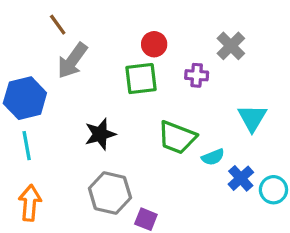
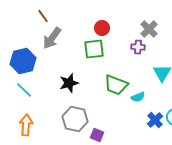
purple cross: (197, 75) -> (138, 47), moved
cyan line: (27, 146) -> (24, 90), turned -36
blue cross: (241, 178) -> (155, 120), moved

